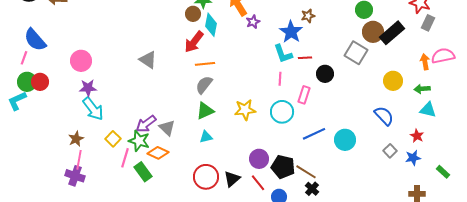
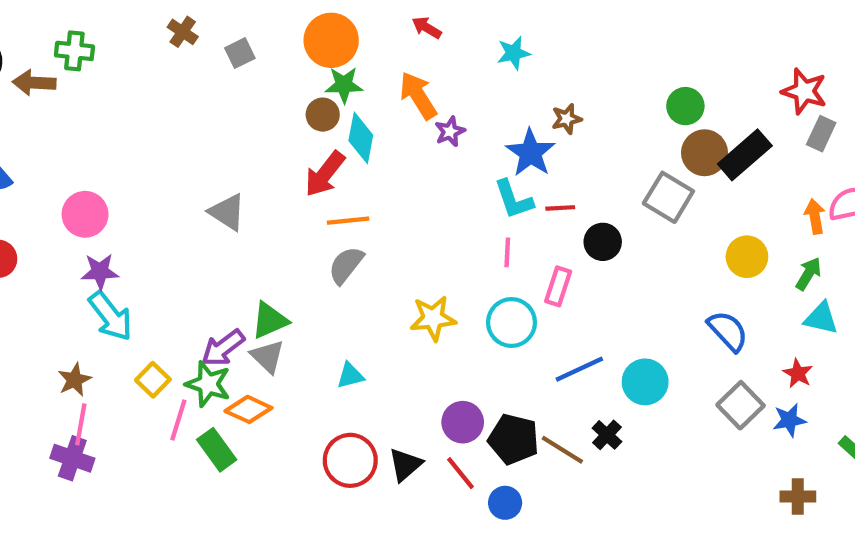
green arrow: (422, 89) -> (808, 274), turned 126
green triangle: (205, 111) -> (270, 320), moved
gray square: (390, 151) -> (741, 405), size x1.5
black cross: (312, 189) -> (607, 435), moved

